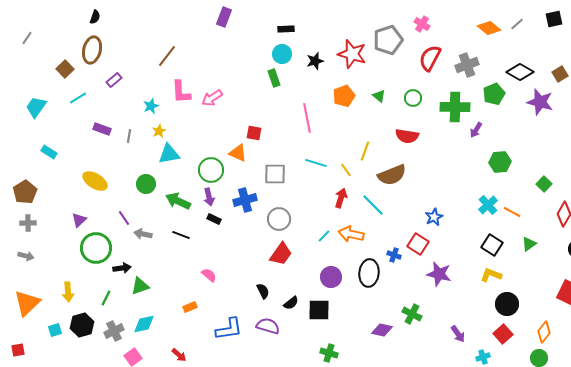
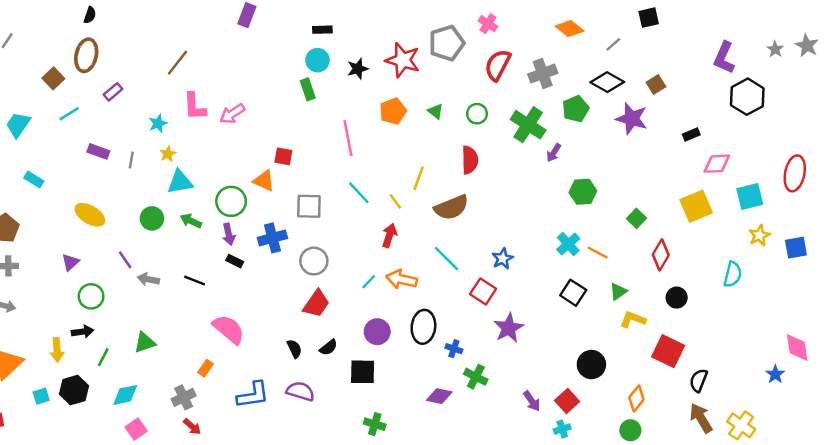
gray line: (517, 24) -> (613, 44), moved
green cross: (455, 107) -> (528, 125), turned 32
red semicircle: (407, 136) -> (470, 160), turned -100
cyan line: (316, 163) -> (359, 193), turned 30
green arrow: (178, 201) -> (191, 221), moved, size x0.7
cyan line: (373, 205) -> (447, 259), moved
green circle: (96, 248) -> (91, 296), size x0.7
blue cross: (394, 255) -> (454, 349), moved
black arrow: (122, 268) -> (83, 332), moved
purple star: (439, 274) -> (509, 328), turned 30
pink semicircle: (209, 275) -> (229, 329), size x1.8
yellow L-shape: (491, 275) -> (633, 319), moved
black semicircle: (291, 303) -> (328, 347), moved
orange rectangle: (190, 307) -> (206, 368), turned -32
cyan diamond: (144, 324) -> (125, 395), moved
gray cross: (114, 331) -> (184, 397), moved
red square: (503, 334) -> (567, 401), moved

